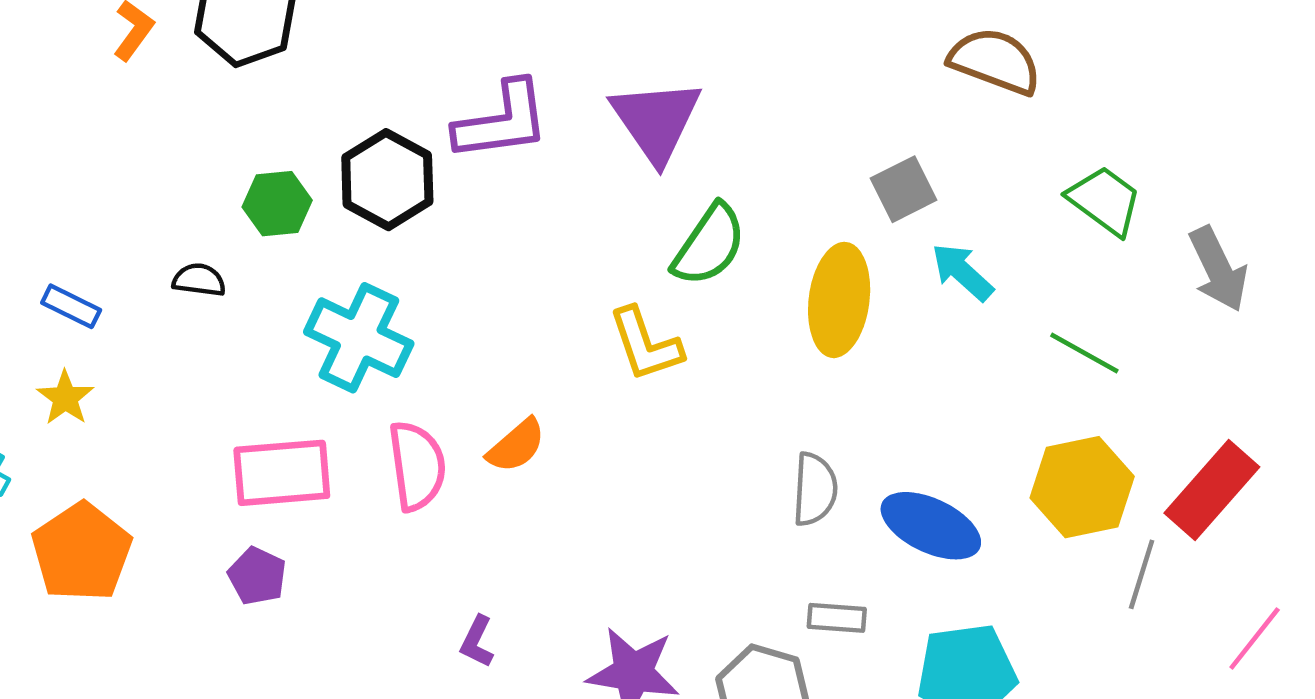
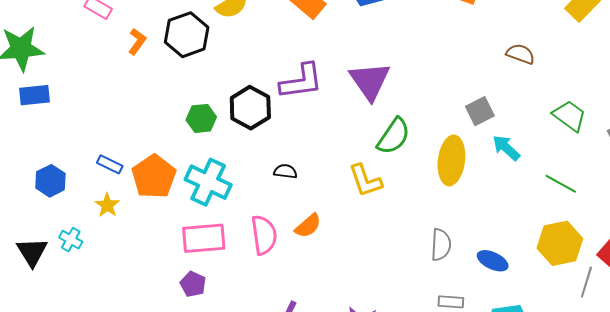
brown semicircle: (995, 61) -> (520, 54), size x0.7
black semicircle: (199, 280) -> (285, 171), moved
cyan cross: (359, 338) -> (208, 182), moved
blue ellipse: (931, 526) -> (493, 261), size x0.7
orange pentagon: (82, 552) -> (154, 177), moved

